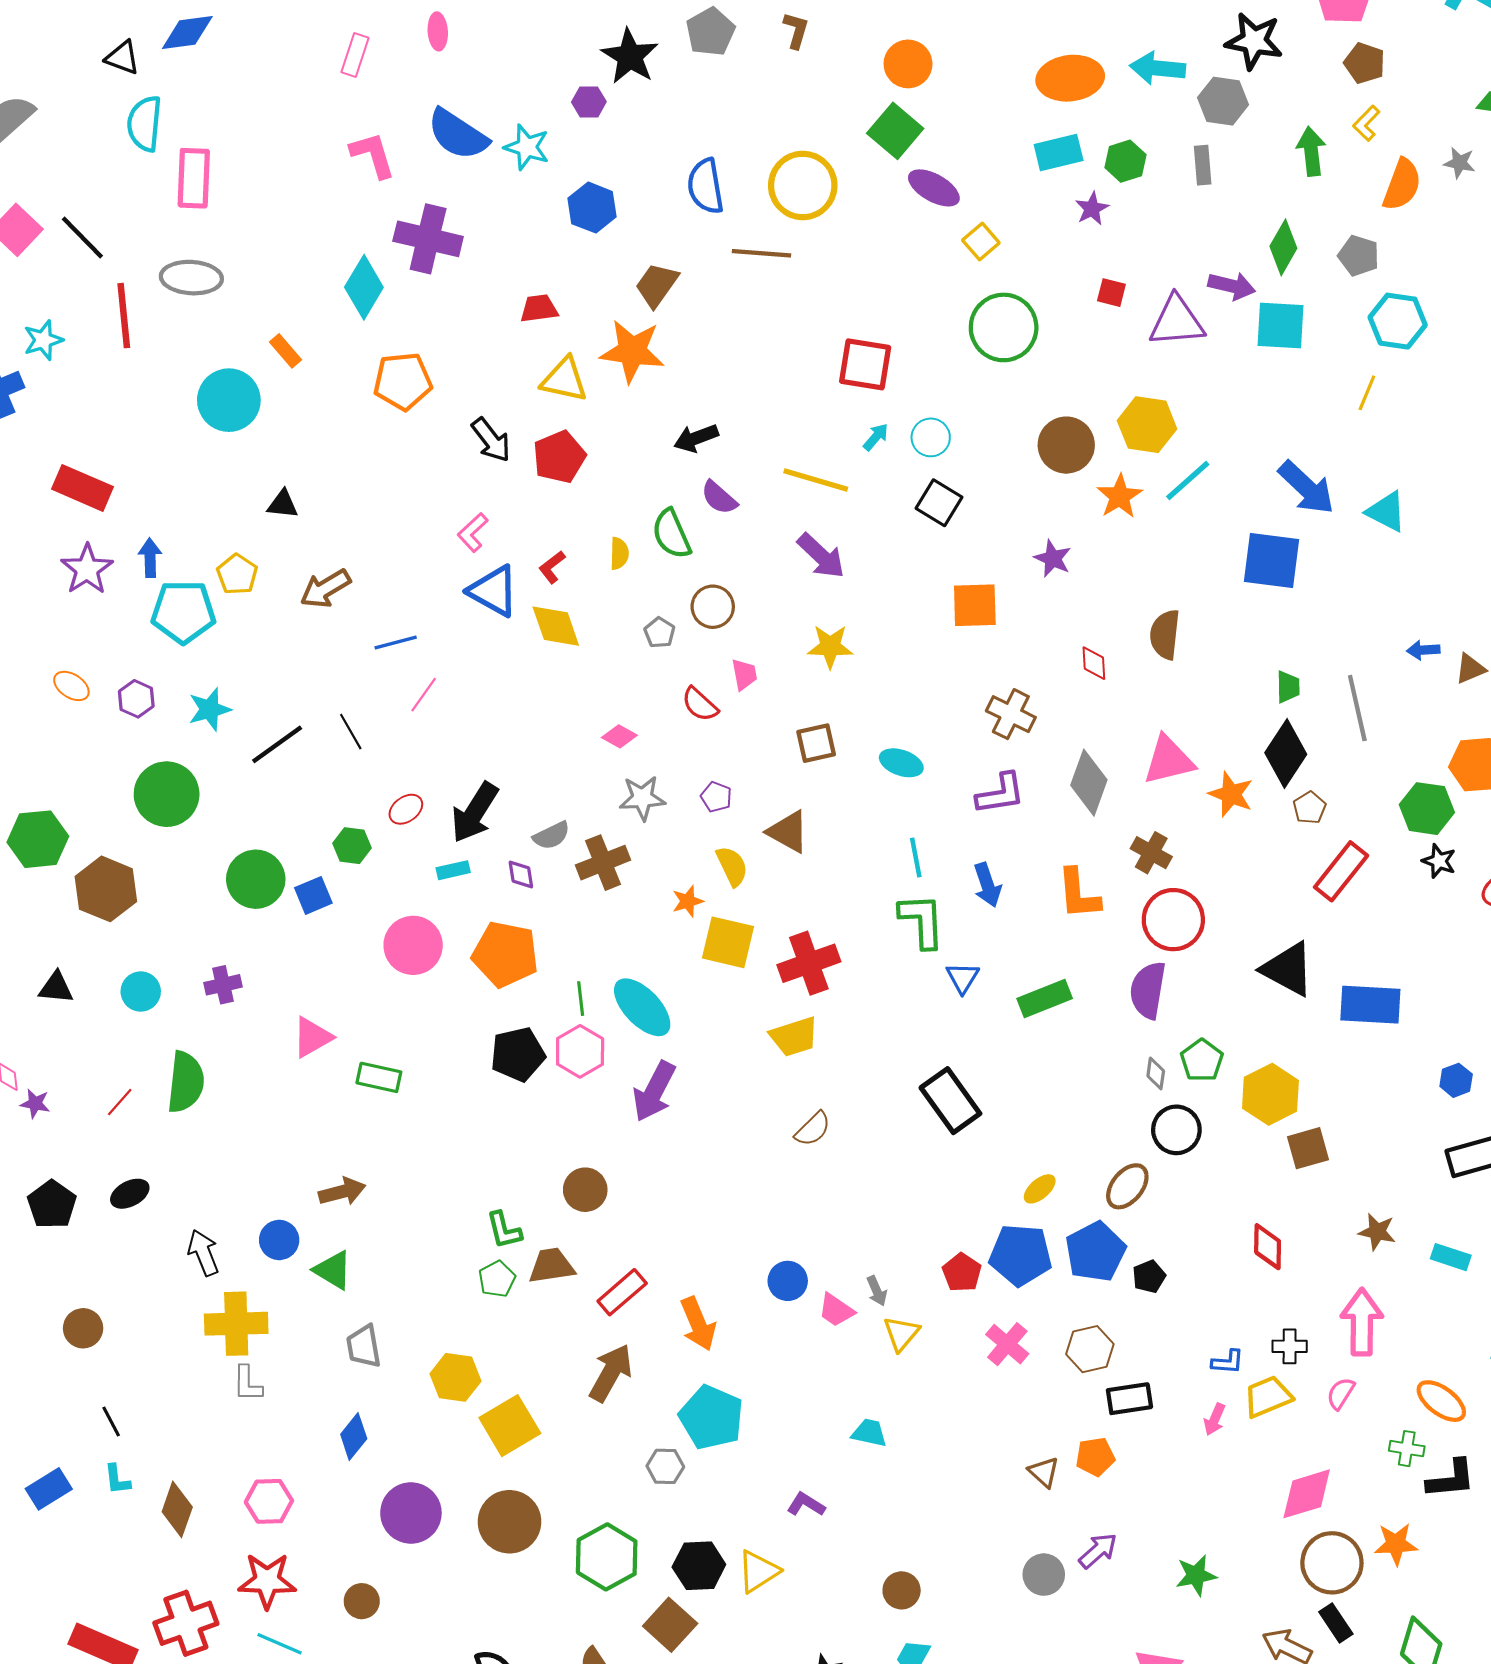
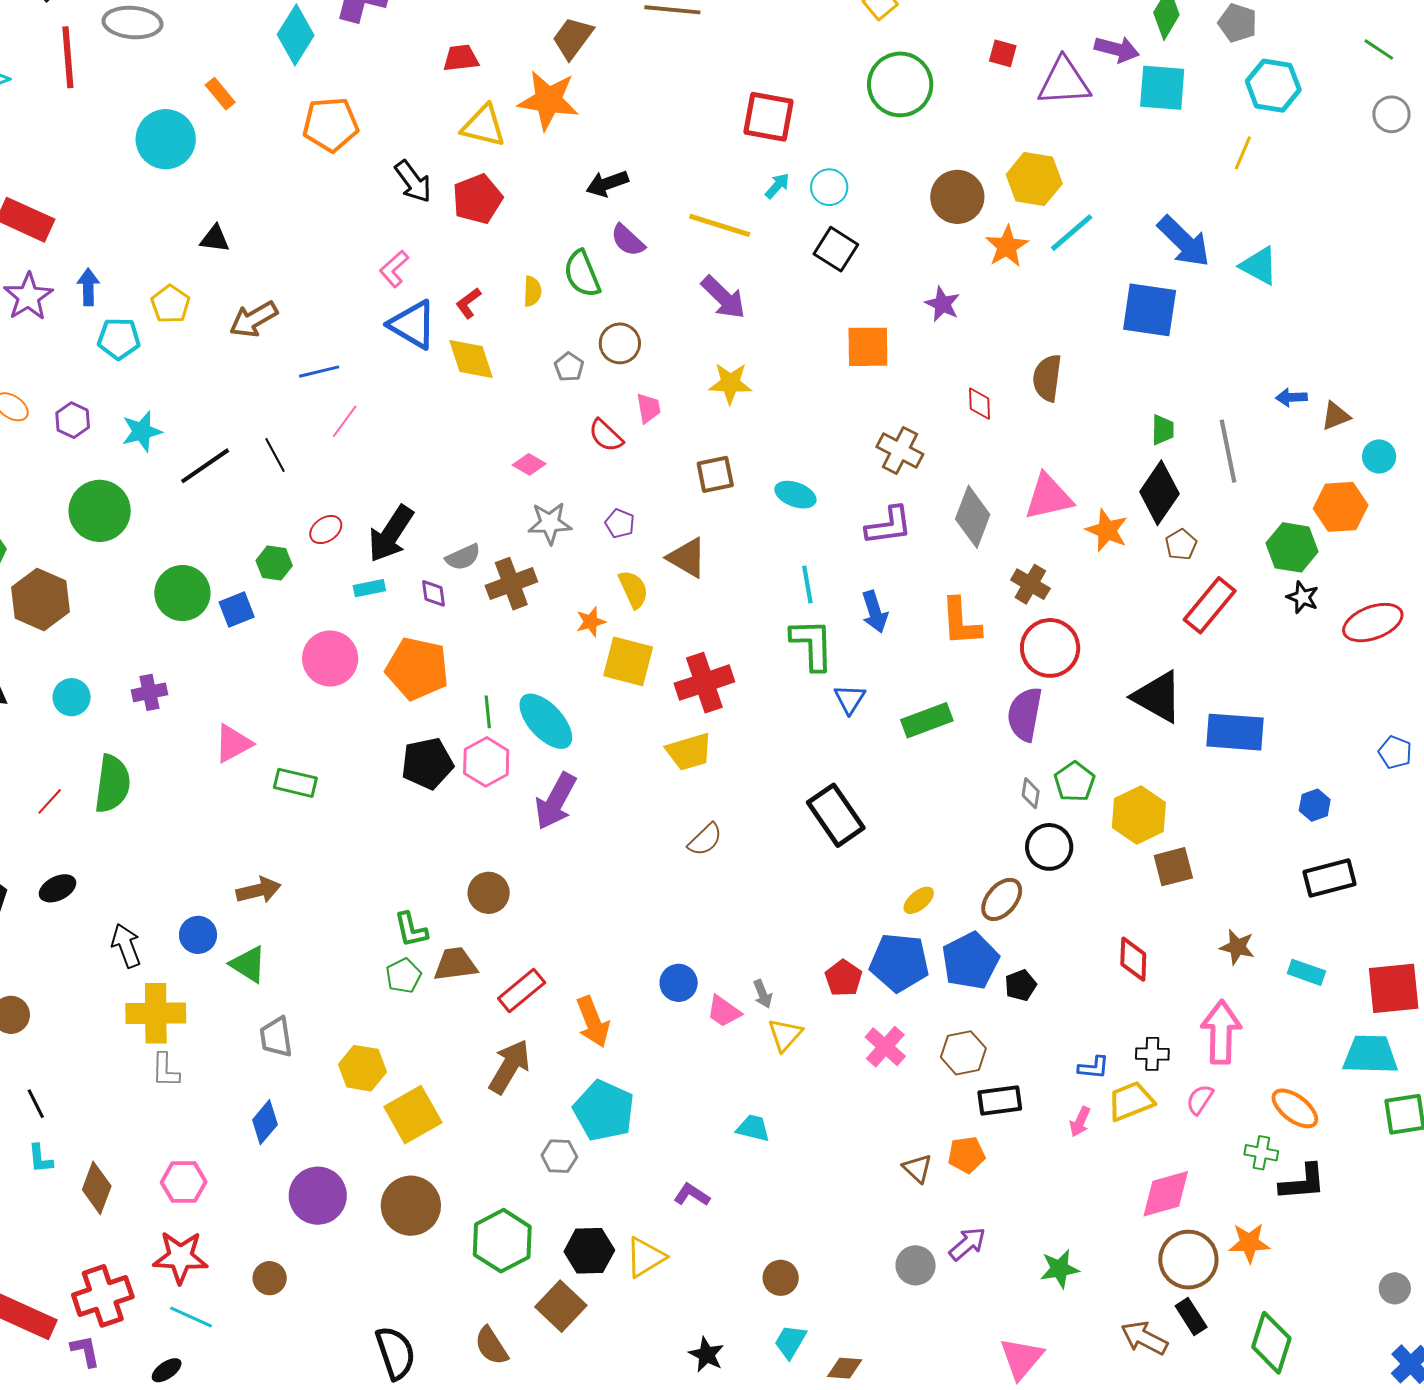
cyan pentagon: (183, 612) -> (119, 339), size x0.7

